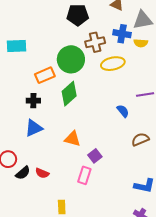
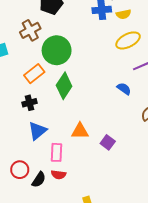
brown cross: (95, 42) -> (30, 30), moved
yellow ellipse: (113, 64) -> (128, 40), moved
pink rectangle: (84, 175) -> (56, 152), moved

